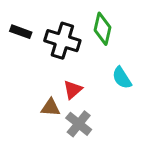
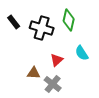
black rectangle: (21, 32) -> (14, 22), turned 32
red triangle: (73, 90) -> (57, 60), moved

